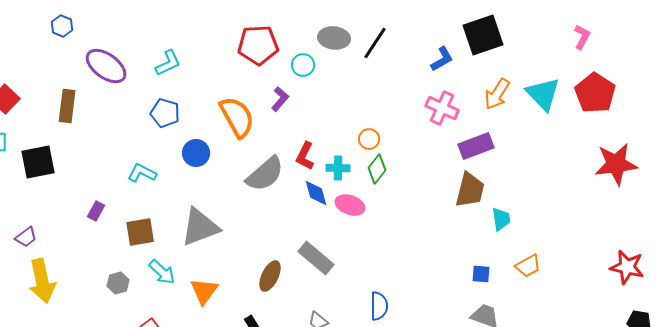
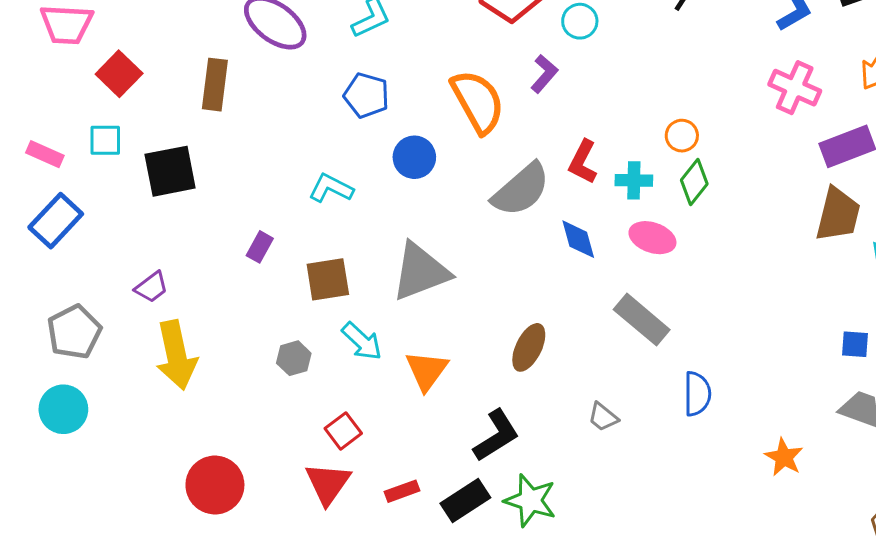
blue diamond: (316, 193) -> (578, 239), moved
gray rectangle: (316, 258) -> (642, 320), moved

